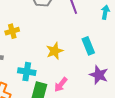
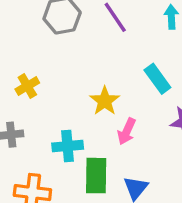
pink arrow: (61, 85) -> (127, 131), moved

